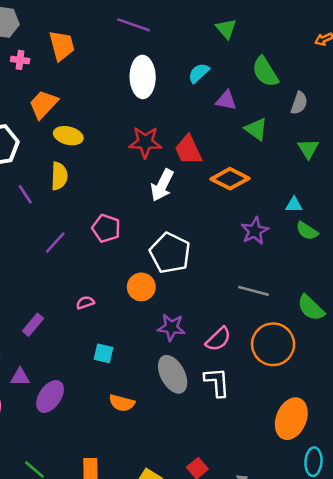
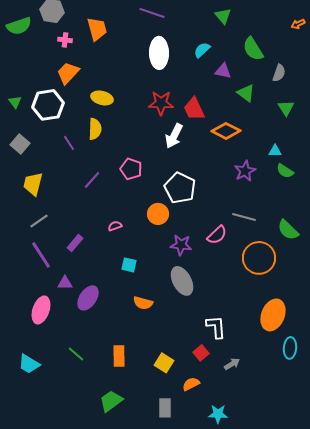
orange trapezoid: (44, 104) -> (68, 73), moved
pink semicircle: (218, 339) -> (217, 235), moved
white L-shape: (217, 382) -> (216, 327), moved

